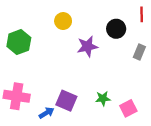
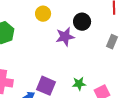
black circle: (116, 29) -> (82, 22), moved

